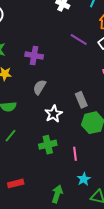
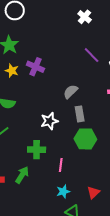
purple cross: (34, 56) -> (35, 67), moved
gray semicircle: (40, 87) -> (71, 92), moved
green arrow: (57, 194) -> (22, 175), moved

